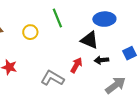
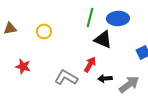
green line: (57, 18) -> (90, 18), moved, turned 36
black arrow: (101, 60) -> (105, 78), moved

